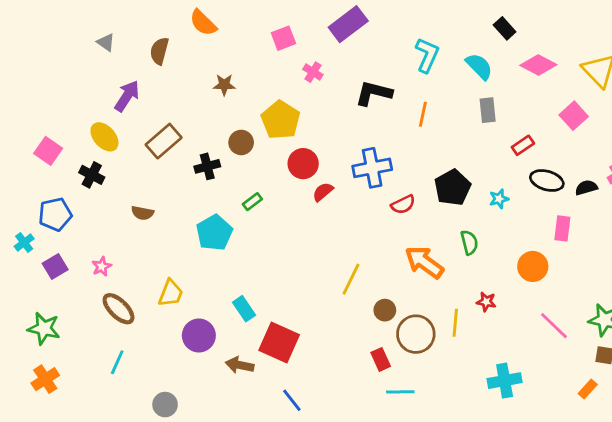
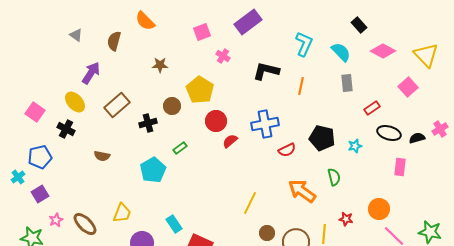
black pentagon: (452, 188) -> (322, 138), turned -30
pink star: (102, 266) -> (56, 220), moved
orange circle: (533, 266) -> (379, 209), moved
brown circle: (385, 310) -> (267, 233), moved

